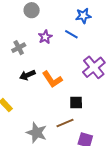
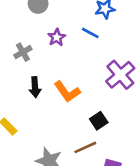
black arrow: (27, 75) -> (35, 87), turned -70
black square: (76, 103) -> (99, 121), turned -32

